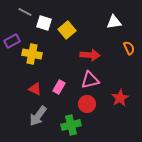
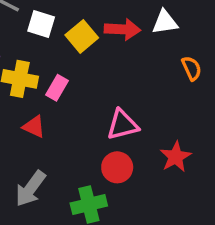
red arrow: (90, 55) -> (122, 29), moved
pink rectangle: (59, 87) -> (57, 88), moved
red triangle: (35, 89) -> (34, 127), moved

